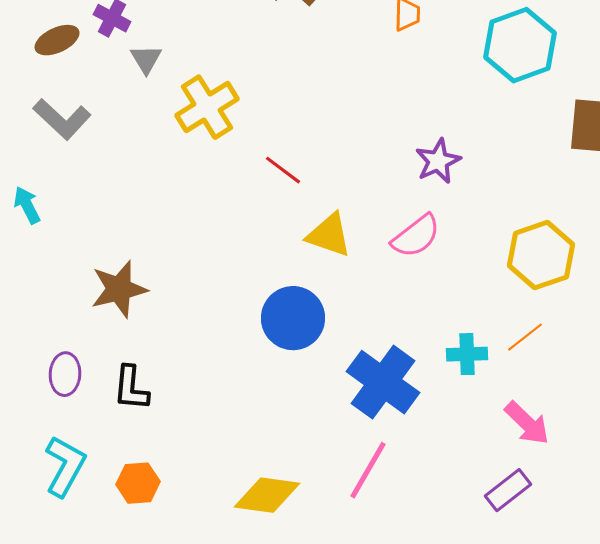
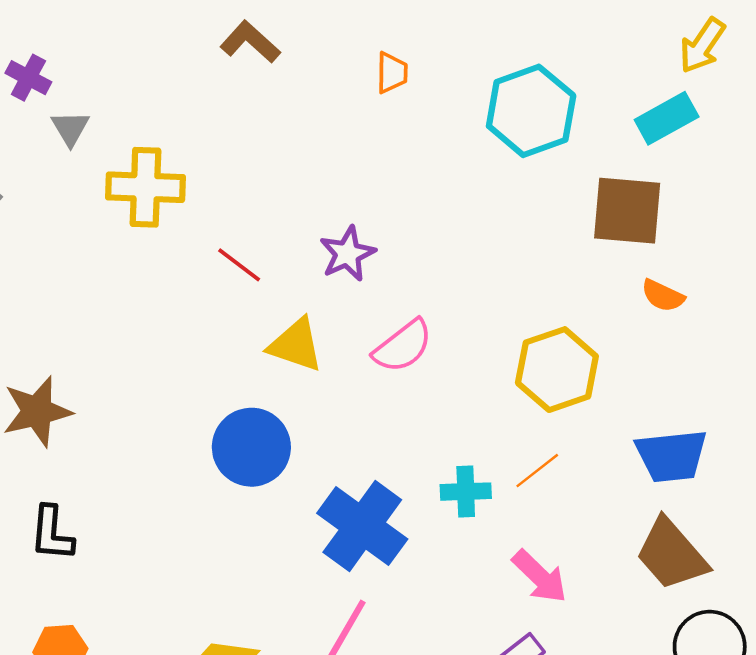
yellow cross: (207, 107) -> (145, 187), turned 34
purple star: (438, 161) -> (347, 254), moved

